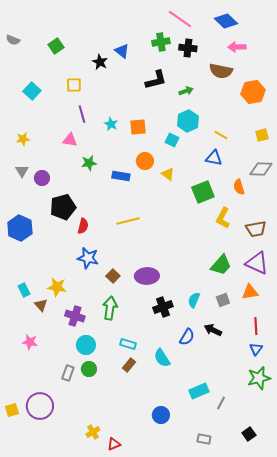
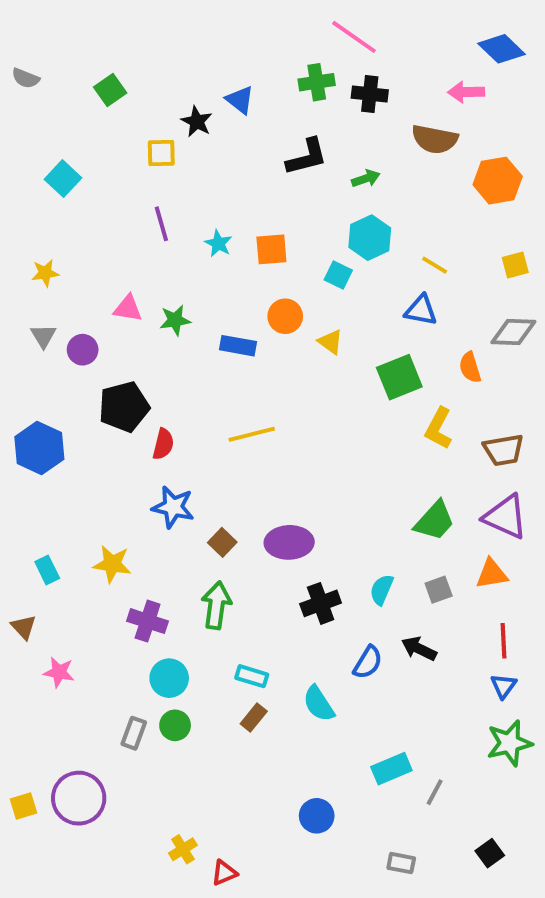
blue diamond: (226, 21) -> (502, 49), moved
yellow square: (74, 85) -> (161, 153), moved
pink triangle: (70, 140) -> (128, 308), moved
brown triangle: (41, 305) -> (24, 627), moved

